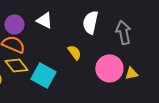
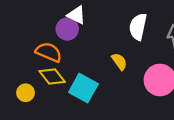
white triangle: (44, 20) -> (77, 15), moved
purple circle: (14, 24) -> (67, 29), moved

